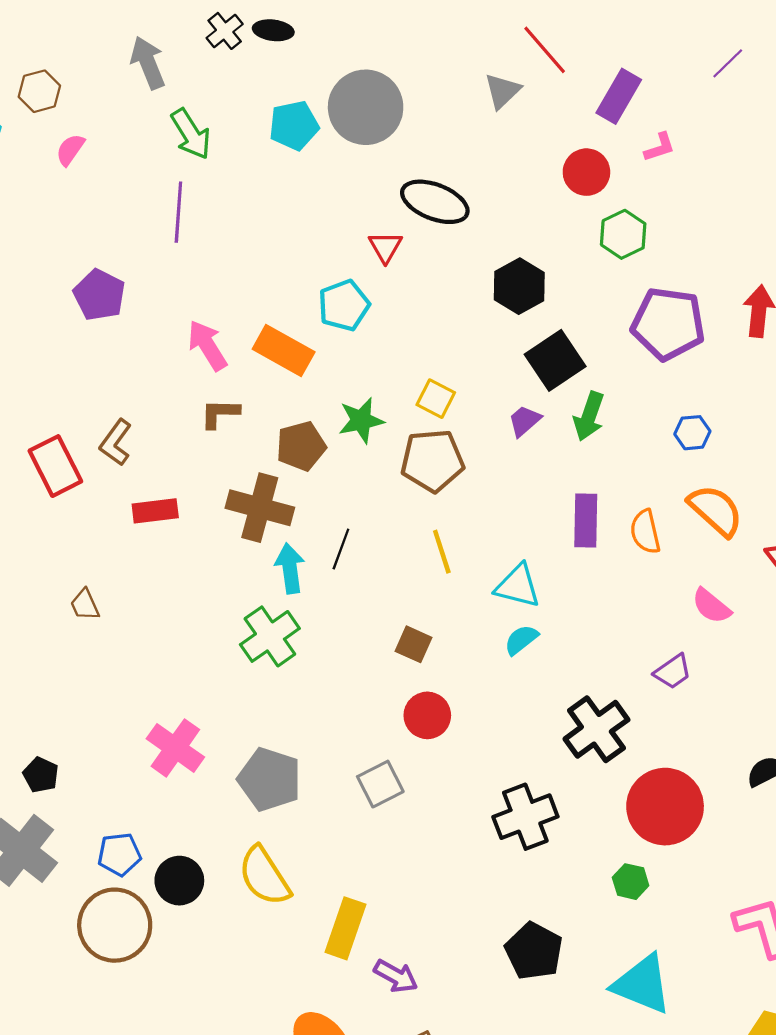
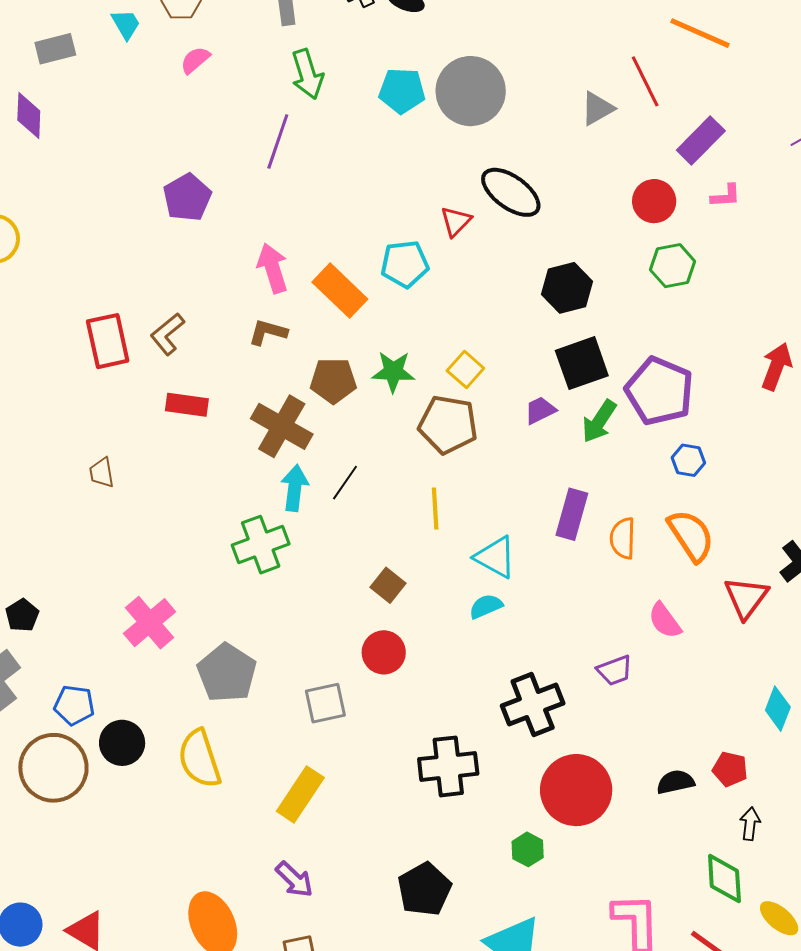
purple pentagon: (668, 324) -> (659, 391), moved
yellow rectangle: (345, 928) -> (300, 794), moved

